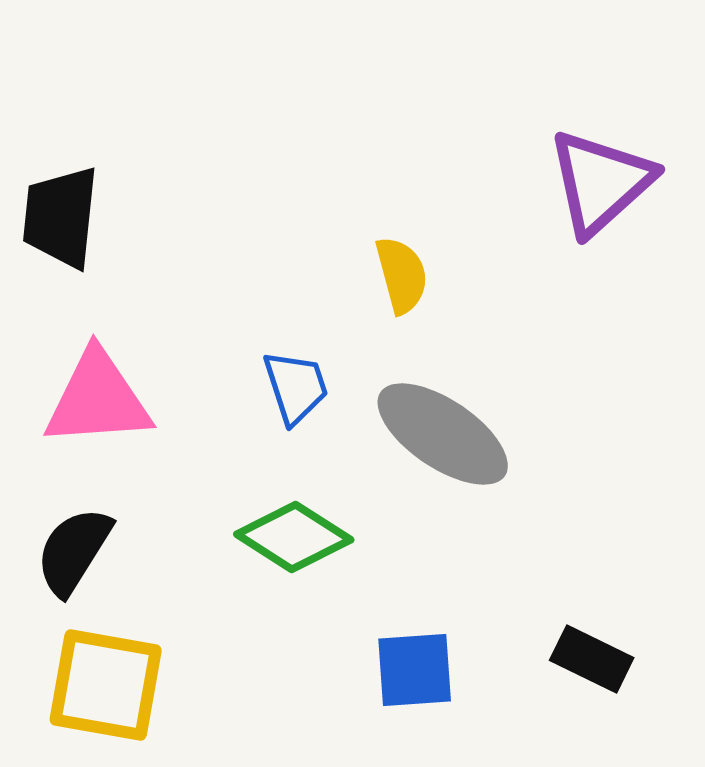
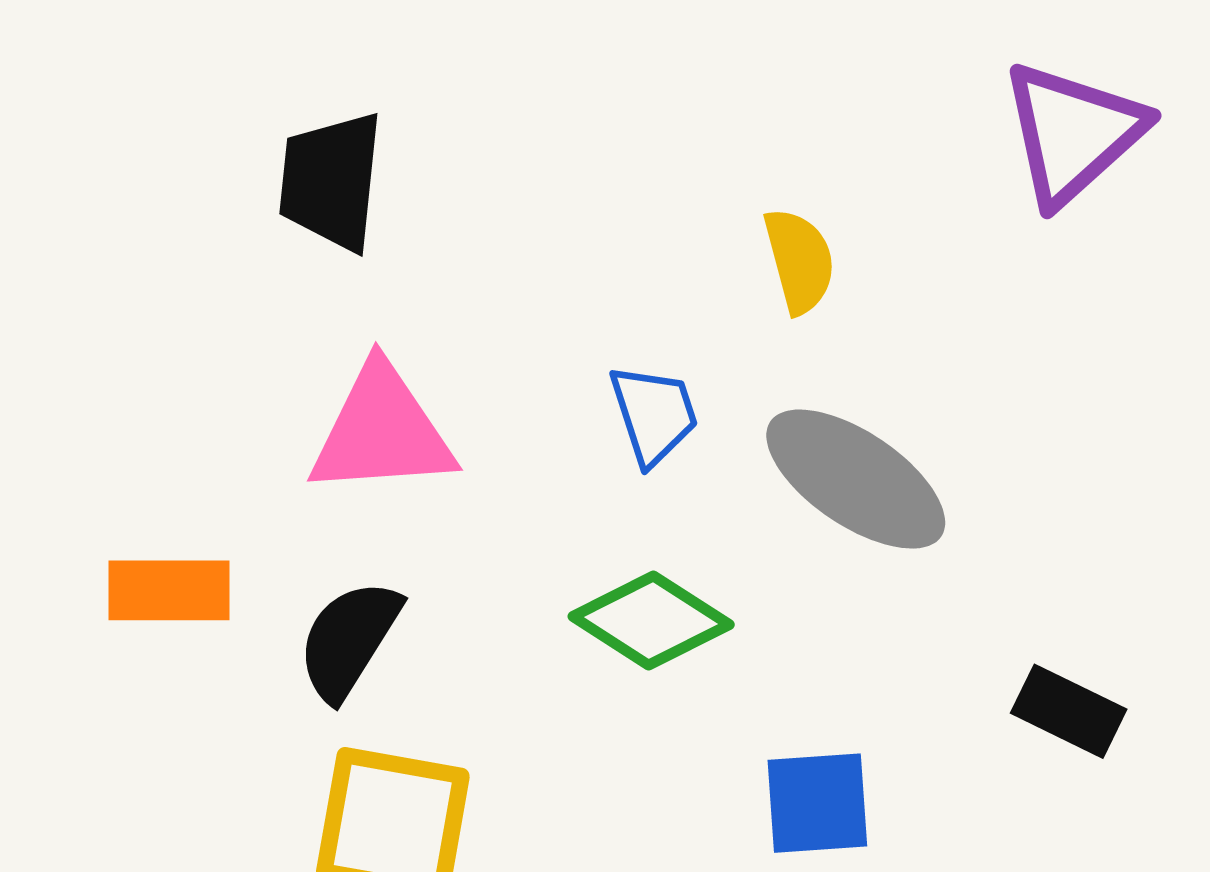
black rectangle: (592, 659) -> (1069, 711), moved

